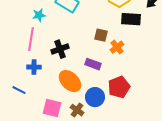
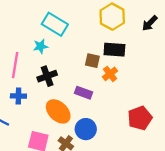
cyan star: (39, 15) -> (41, 46), moved
black rectangle: (131, 19) -> (114, 50), moved
red pentagon: (119, 87) -> (140, 118), moved

